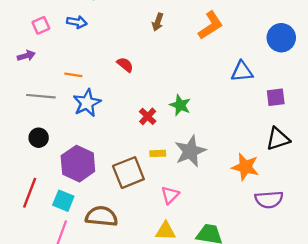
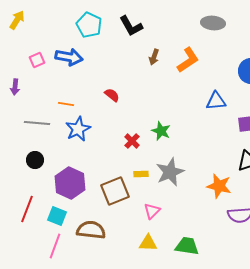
blue arrow: (77, 22) -> (69, 57), size x1.5
brown arrow: (158, 22) -> (154, 57), moved
purple arrow: (26, 56) -> (15, 87), moved, turned 112

